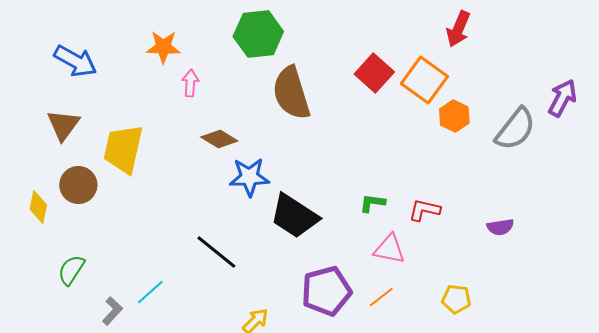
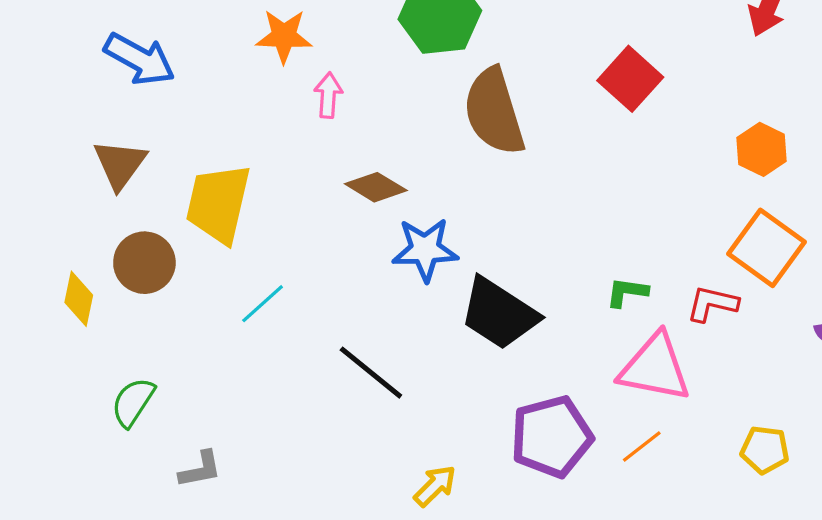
orange square: (424, 80) -> (766, 248), moved
pink triangle: (389, 249) -> (655, 368), size x1.4
cyan line: (150, 292) -> (263, 304), moved
gray L-shape: (112, 311) -> (200, 469), turned 36

